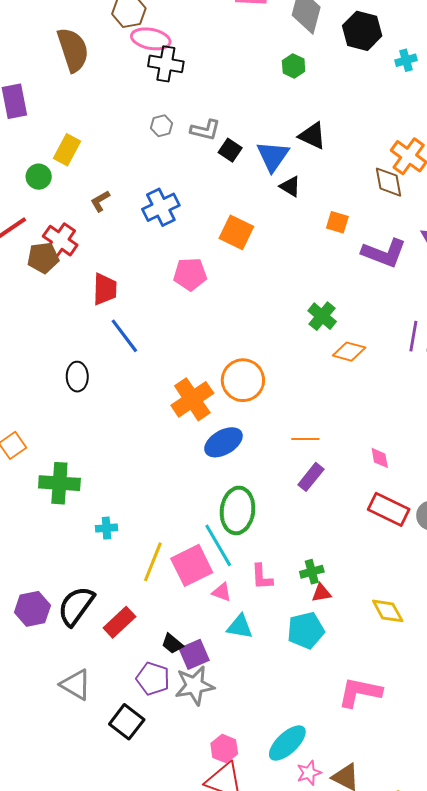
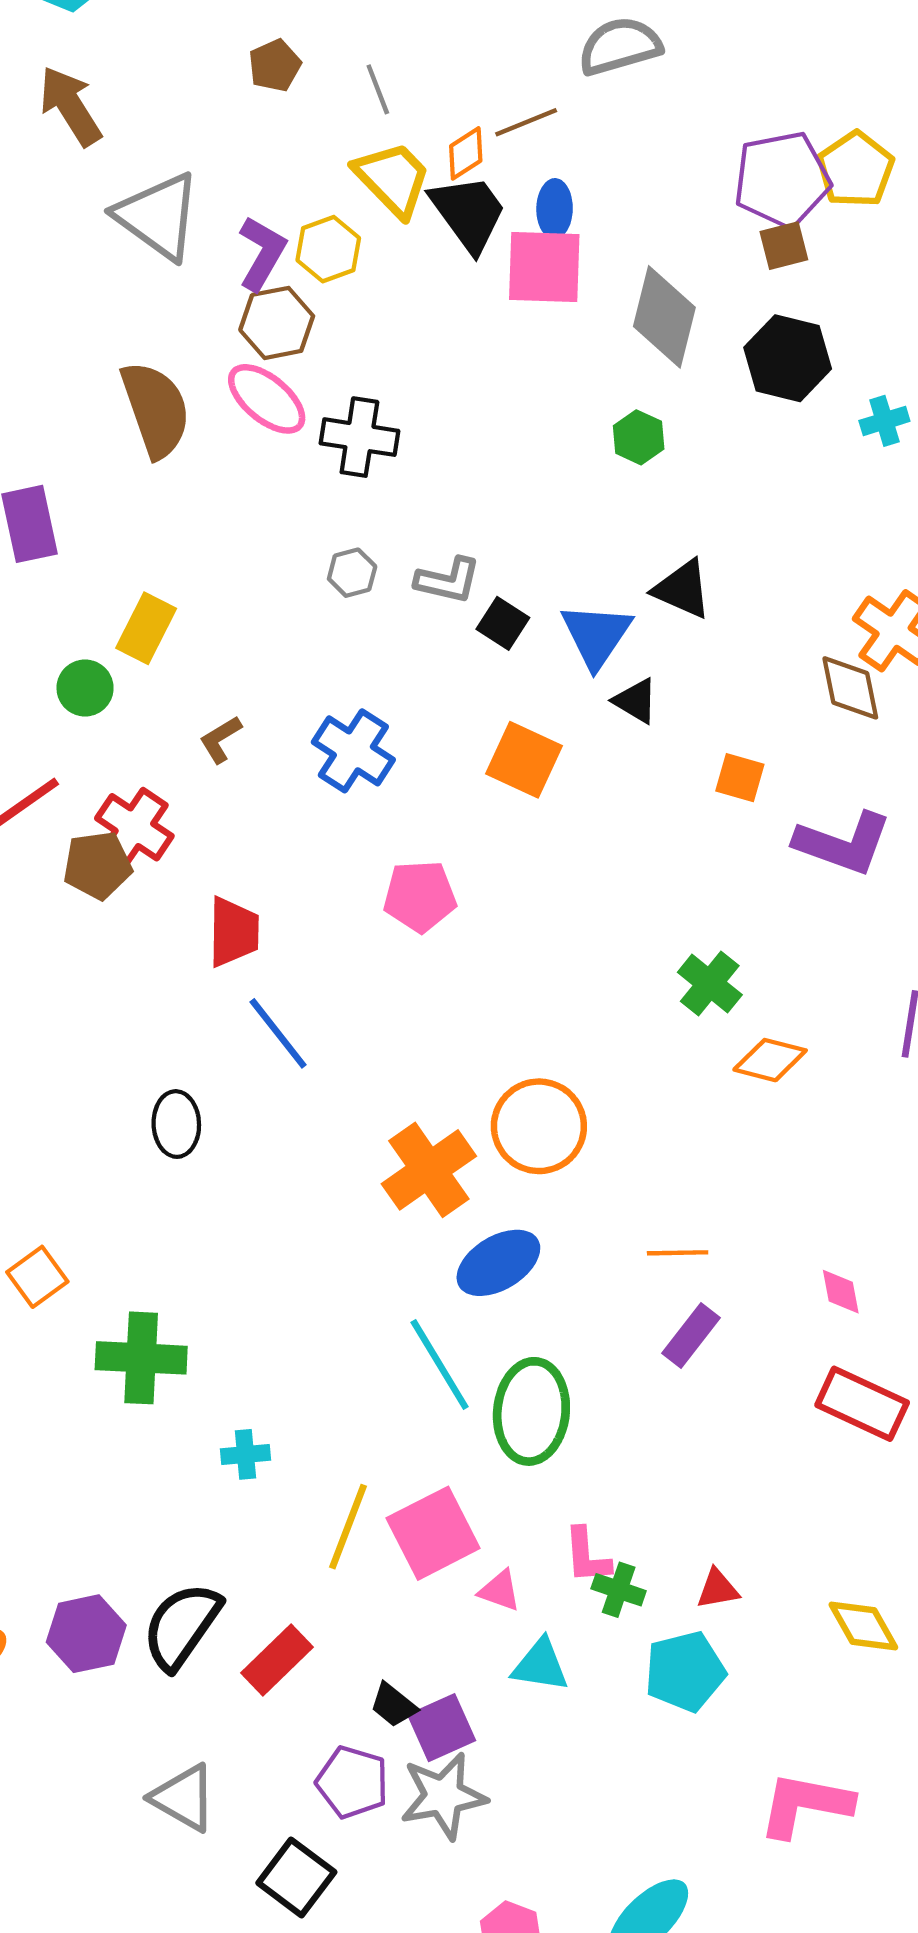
pink ellipse: (151, 39) -> (267, 399), moved, turned 30
blue cross: (161, 207) -> (353, 751), turned -30
orange square: (236, 232) -> (524, 760), moved
cyan line: (218, 545) -> (440, 1365), moved
green cross: (312, 572) -> (619, 1590), moved, turned 35

